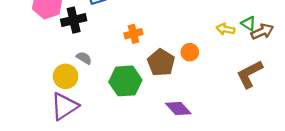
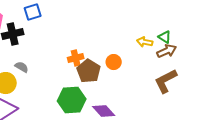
brown arrow: (262, 32) -> (167, 51), moved
orange cross: (133, 34) -> (76, 58), moved
green hexagon: (125, 81) -> (72, 100), moved

